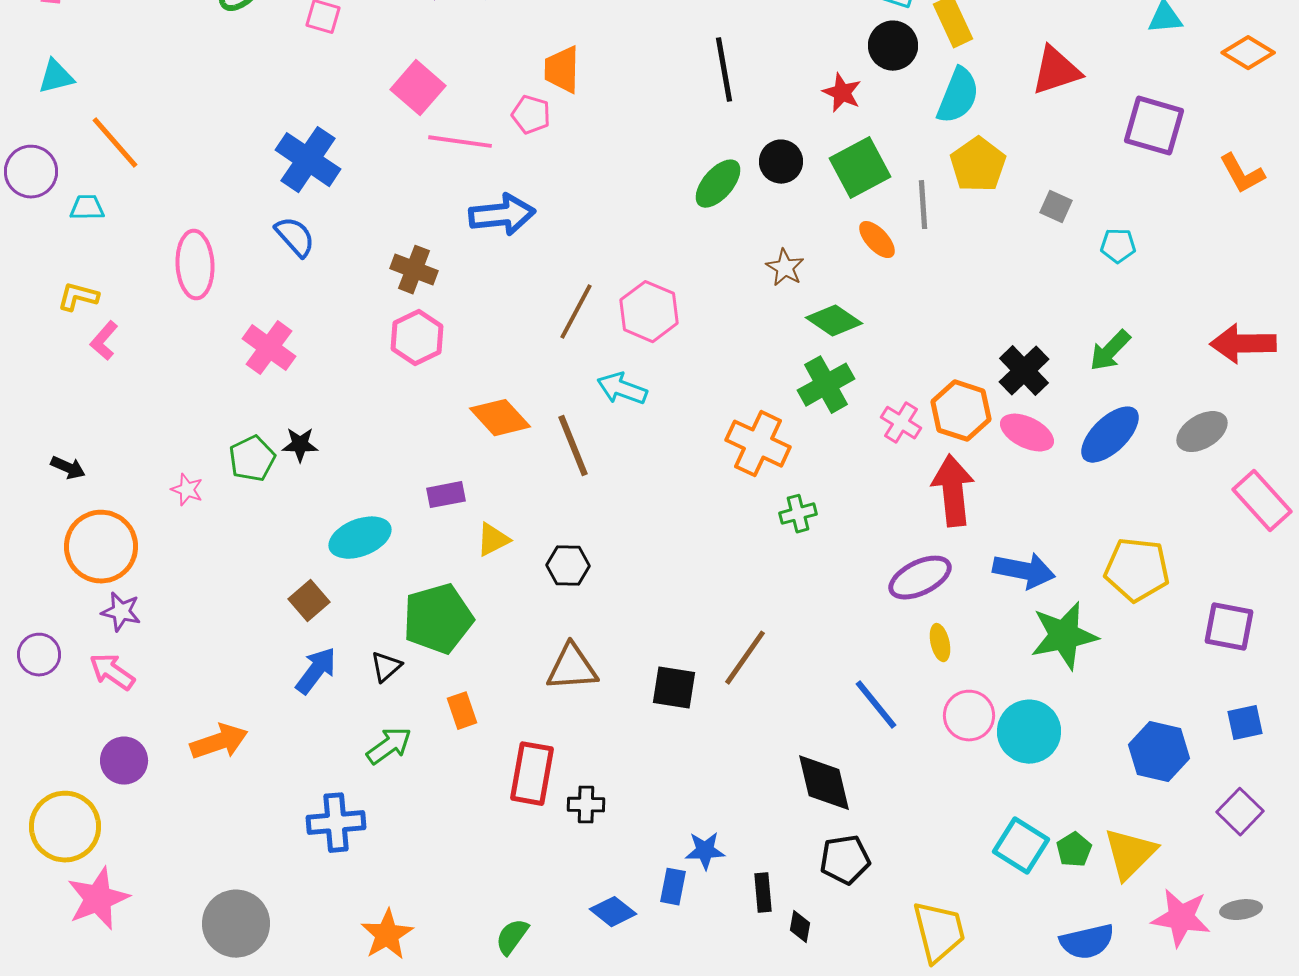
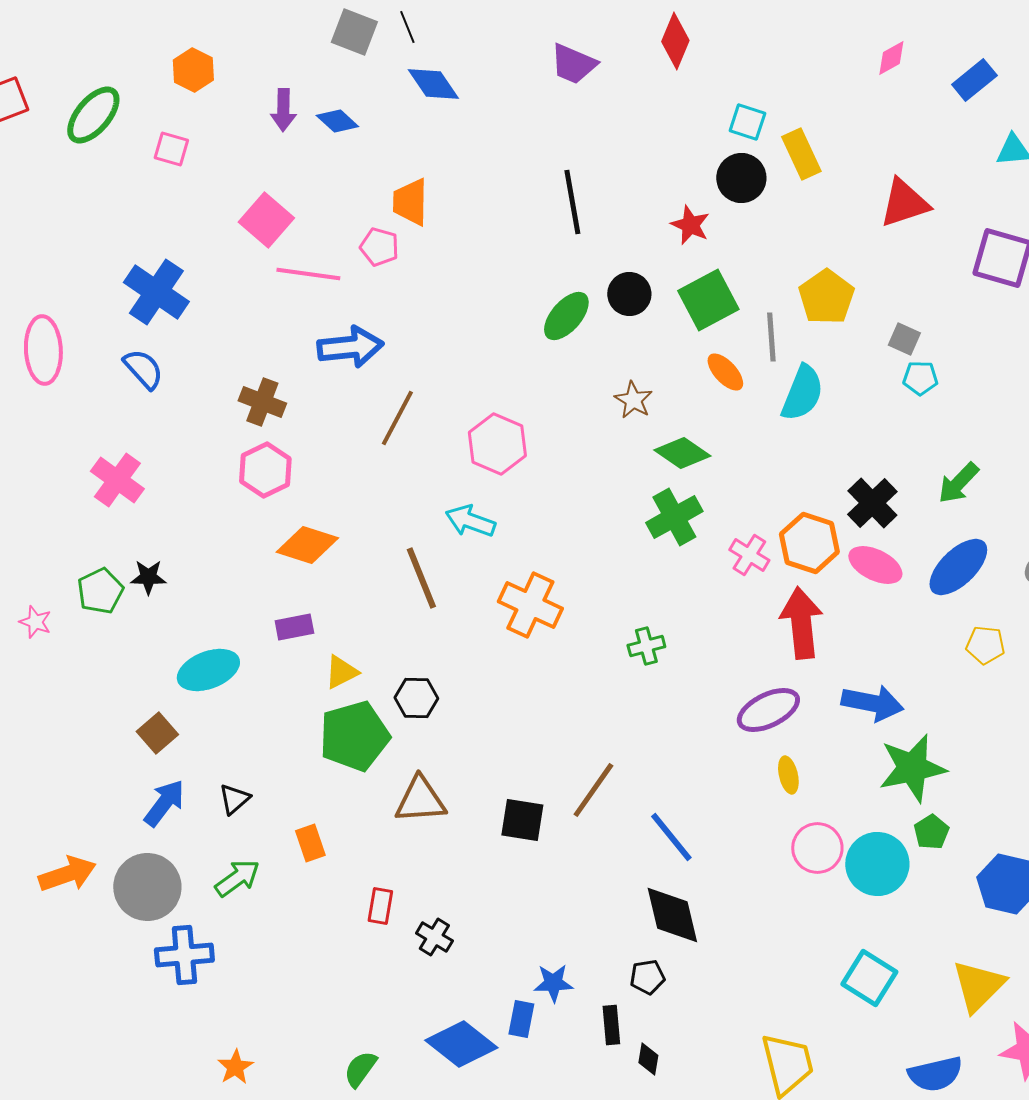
cyan semicircle: (958, 96) -> (802, 393), moved
cyan pentagon: (1118, 246) -> (920, 378), moved
pink ellipse: (195, 265) -> (43, 350), moved
brown line: (576, 312) -> (397, 418), moved
orange diamond: (500, 418) -> (307, 545), moved, turned -30
orange cross: (758, 444) -> (530, 605), moved
yellow pentagon: (1137, 570) -> (985, 645), moved, size x0.6
green pentagon: (438, 619) -> (354, 736), moved
blue line: (876, 705) -> (671, 837), moved
red rectangle: (532, 774) -> (380, 906), size x0.6
black cross: (586, 805) -> (434, 937), turned 30
green pentagon: (1074, 850) -> (931, 832), moved
black pentagon: (845, 860) -> (647, 977), moved, size x0.7
blue diamond: (613, 912) -> (461, 1044), size x1.5
gray circle: (236, 924) -> (147, 887), moved
orange star: (387, 935) -> (235, 1067), size x0.7

